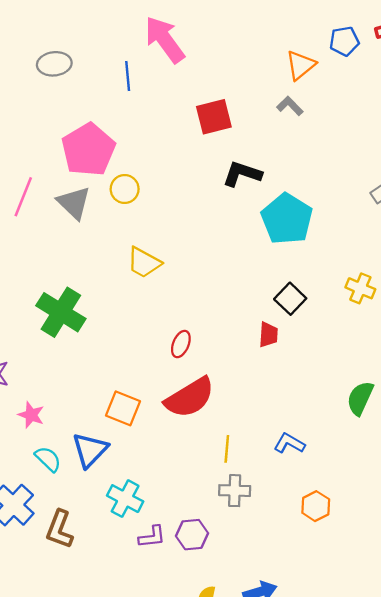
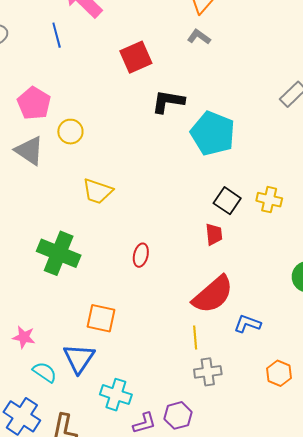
pink pentagon: (88, 150) -> (34, 103), size x0.7
yellow cross: (360, 288) -> (269, 200), moved
green cross: (61, 312) -> (59, 253), moved
red semicircle: (190, 398) -> (213, 295), moved

